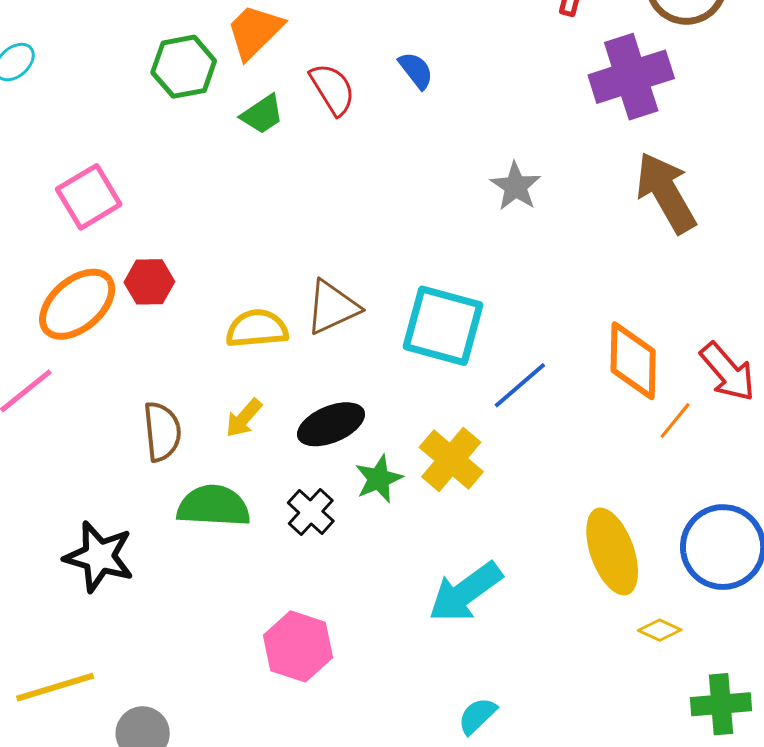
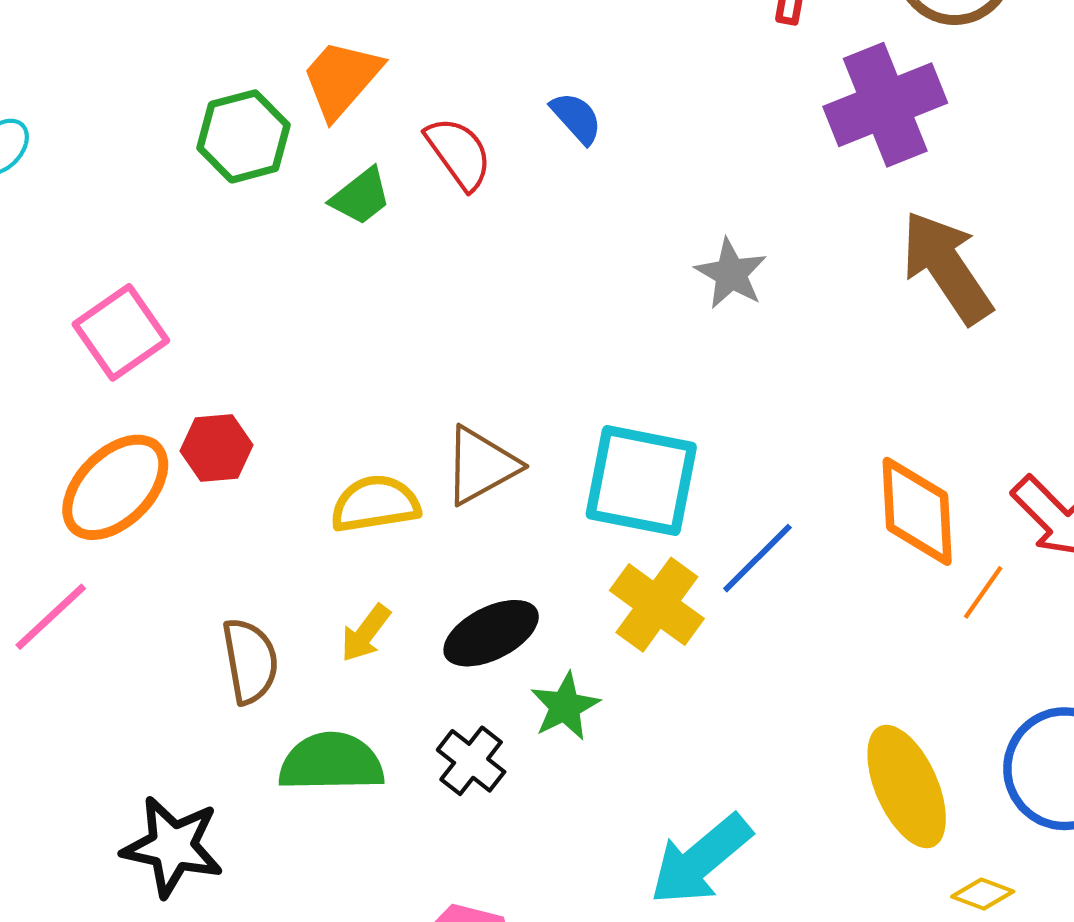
yellow cross: (451, 460) -> (657, 605), moved

